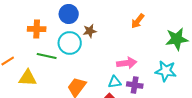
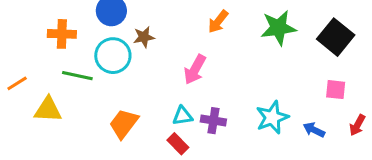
green star: (177, 39) -> (278, 28), moved
pink arrow: (127, 63) -> (195, 69), moved, turned 126
cyan star: (166, 71) -> (272, 117), moved, turned -30

